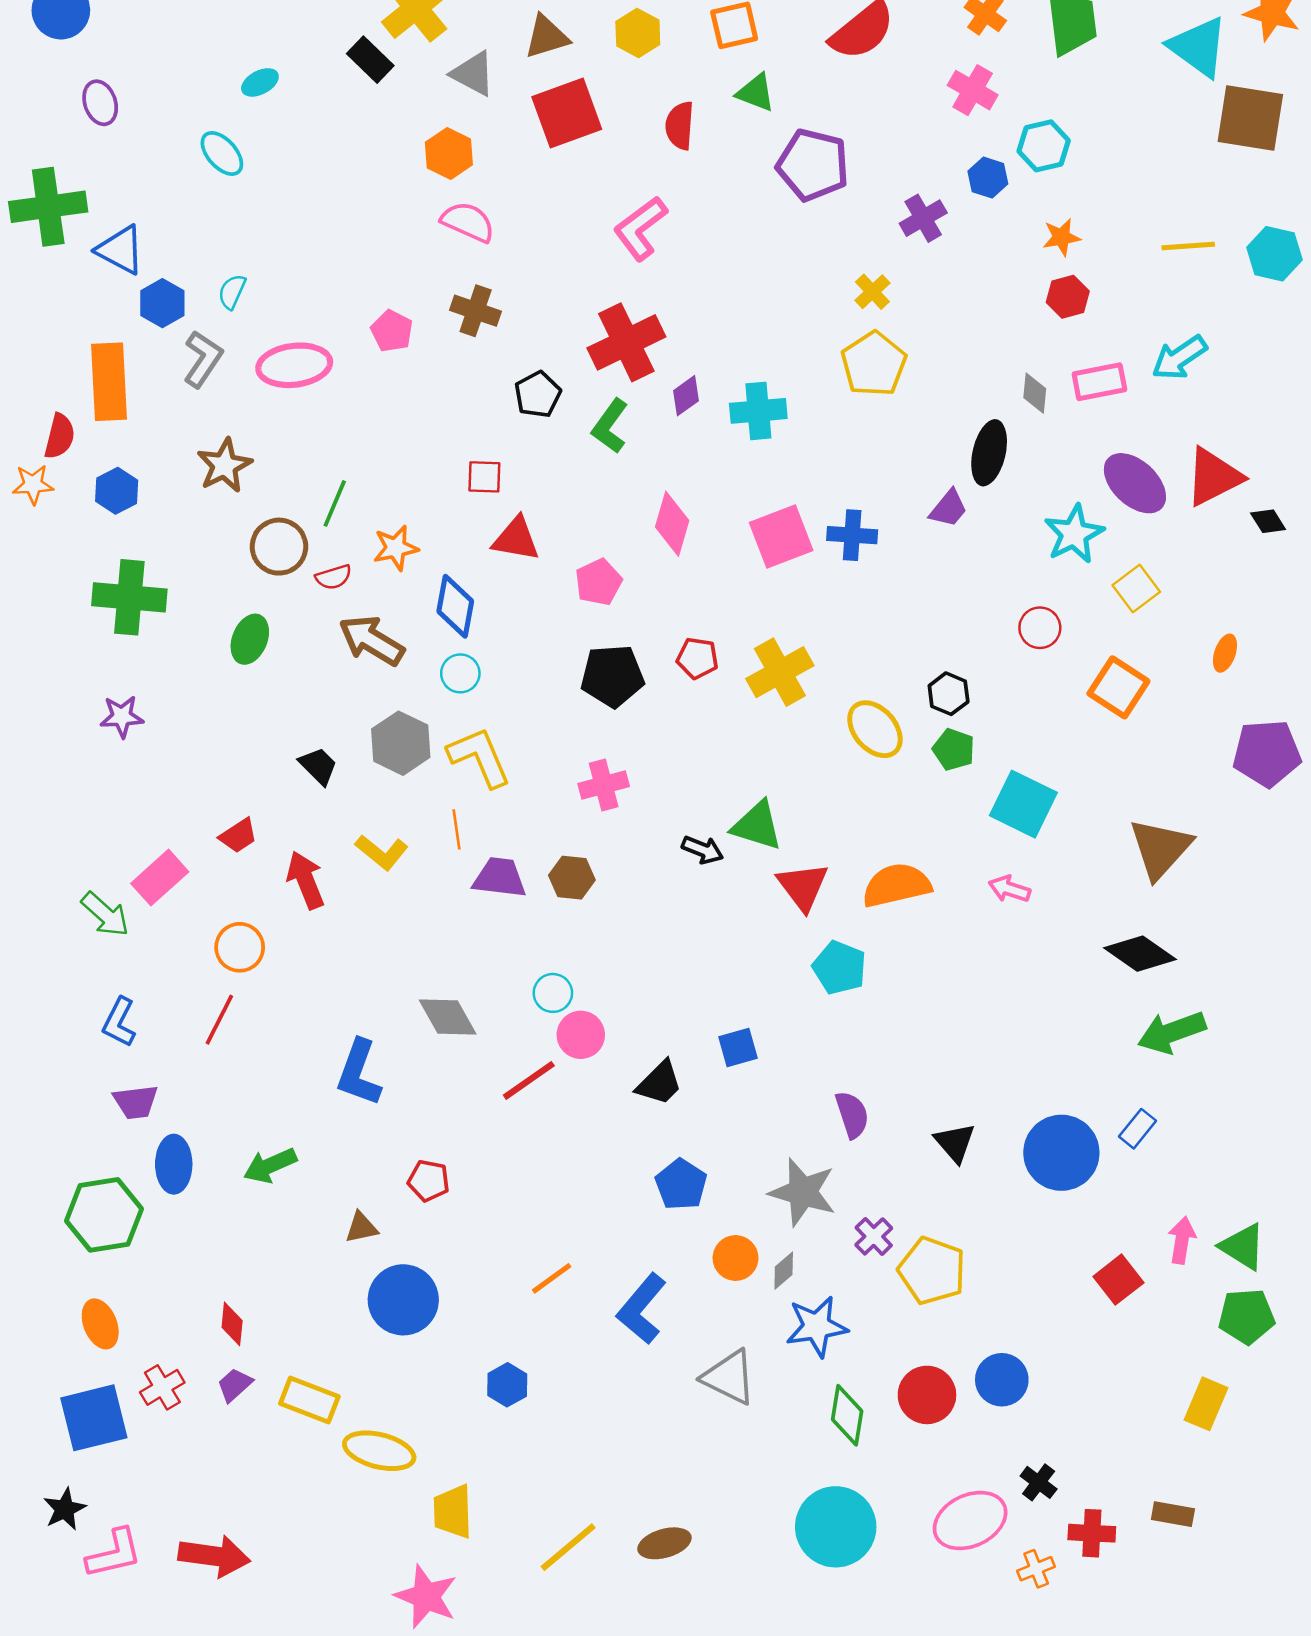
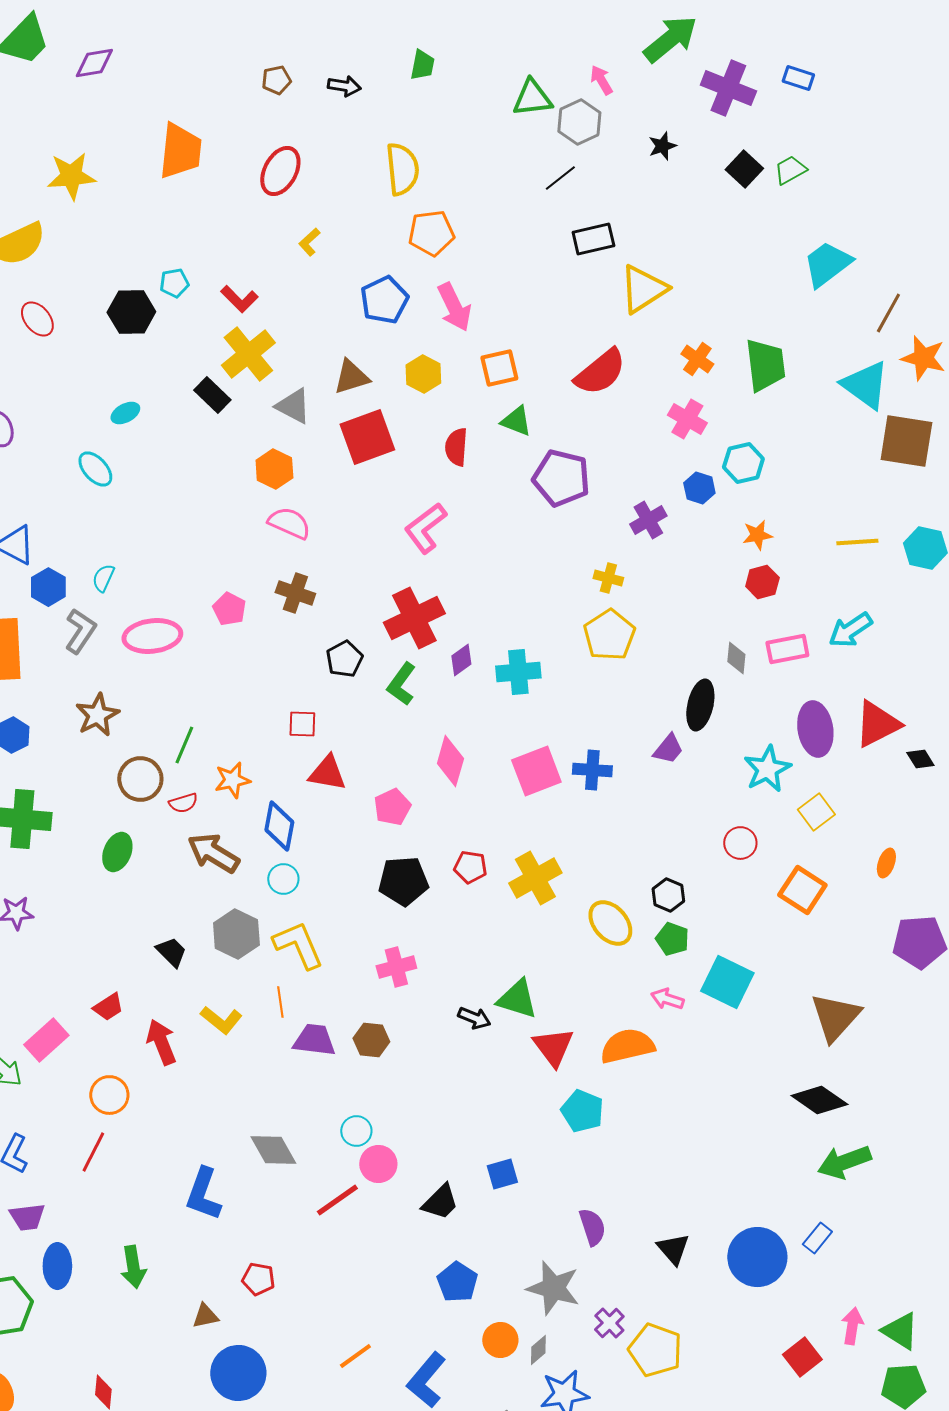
yellow cross: (872, 292) -> (608, 578), turned -32
purple ellipse: (1135, 483) -> (815, 729), turned 38
pink arrow: (1009, 889) -> (667, 999), moved
green arrow: (270, 1165) -> (133, 1267), turned -75

